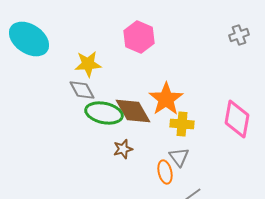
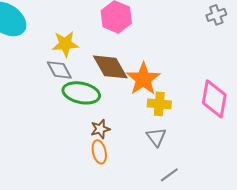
brown diamond: (133, 111) -> (110, 67), moved
orange ellipse: (165, 172) -> (99, 152), moved

